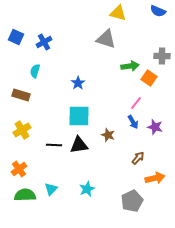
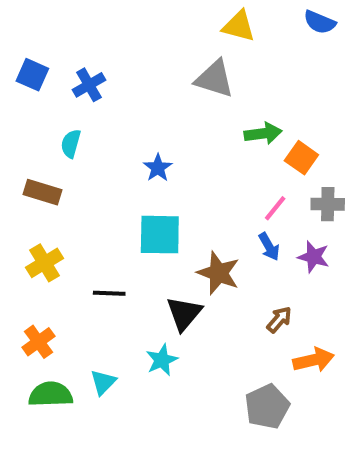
gray cross: (162, 56) -> (328, 204), moved
brown star: (108, 135) -> (218, 273), size x1.5
black triangle: (79, 145) -> (184, 313), moved, turned -42
cyan star: (87, 189) -> (162, 360), moved

